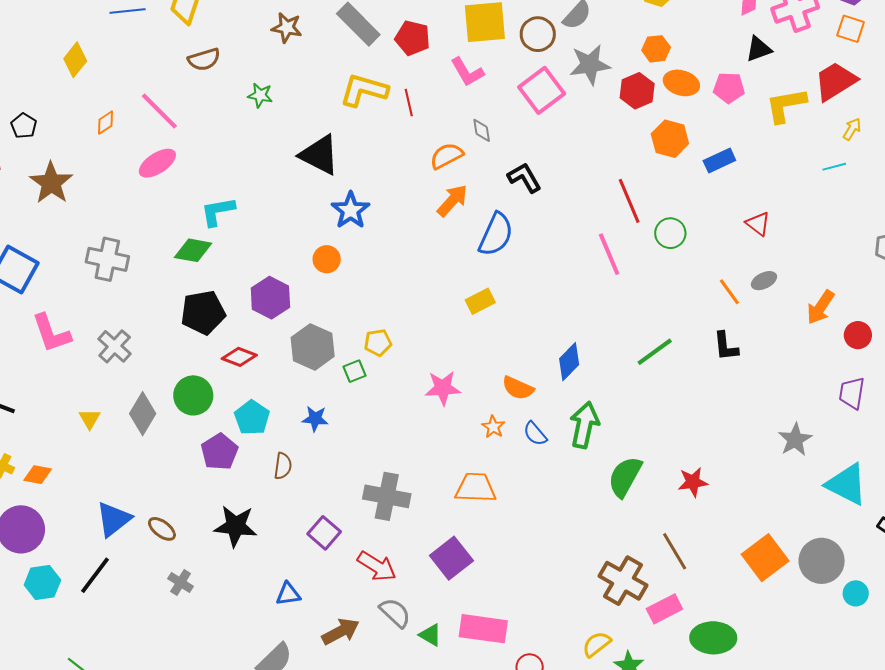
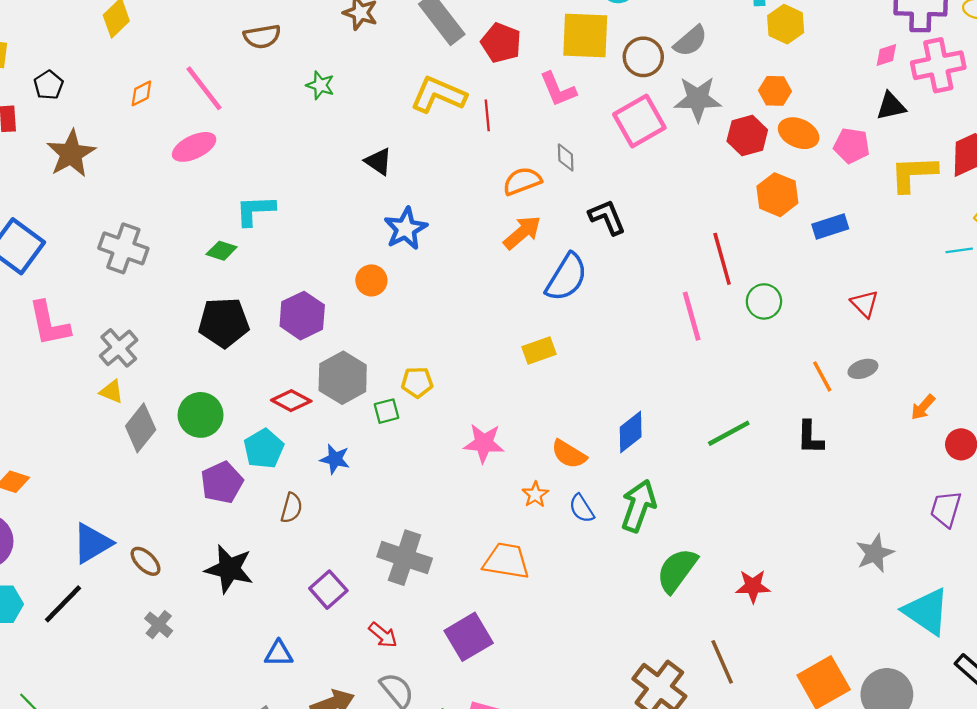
black triangle: (319, 155) -> (379, 161), size x0.6
green diamond: (193, 250) -> (222, 251), size x0.7
orange arrow: (820, 307) -> (923, 407), size x0.7
red diamond: (239, 357) -> (291, 401), moved
yellow triangle: (90, 419) -> (112, 392), moved, turned -45
red arrow: (377, 566) -> (383, 635), size x0.7

